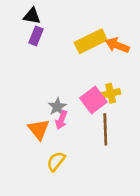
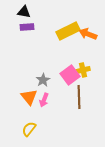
purple rectangle: (36, 36) -> (27, 27), turned 64
pink arrow: (61, 120) -> (44, 100), moved
yellow semicircle: (56, 161) -> (29, 129), moved

